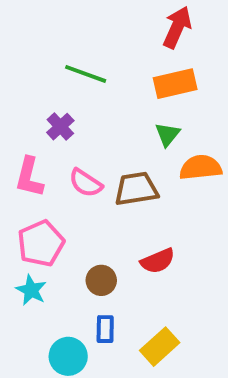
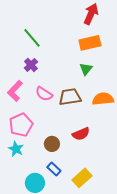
green line: (86, 74) -> (32, 38), moved, turned 30
orange semicircle: (201, 167) -> (103, 99), moved
pink L-shape: (29, 177) -> (15, 91), turned 30
blue rectangle: (105, 329) -> (54, 169), turned -48

